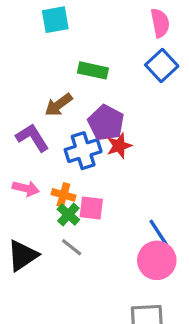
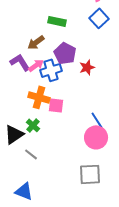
red star: (119, 146) -> (87, 67), moved
pink arrow: (26, 188) -> (36, 65), moved, turned -49
orange cross: (63, 195) -> (39, 97), size x1.5
green cross: (68, 215) -> (33, 125), moved
gray line: (72, 247) -> (31, 154), moved

